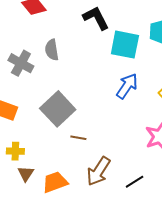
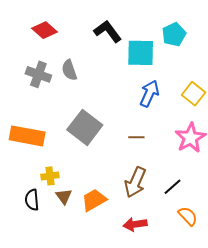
gray cross: (21, 63) -> (38, 74), moved
brown line: (78, 138) -> (136, 137), moved

